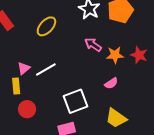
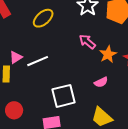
orange star: (115, 55) -> (108, 54), turned -30
red circle: (27, 109) -> (14, 110), moved

